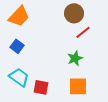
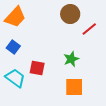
red line: (83, 32) -> (89, 29), moved
red square: (41, 87) -> (37, 68), moved

